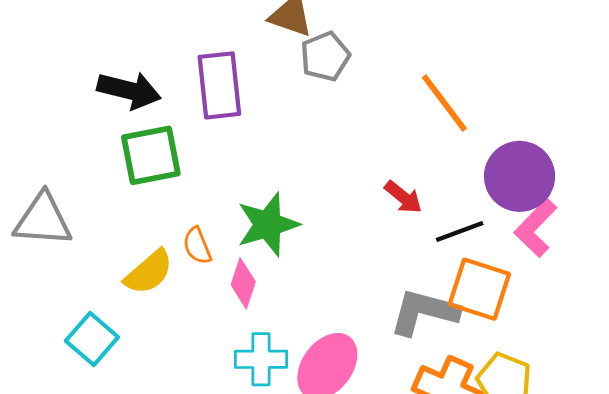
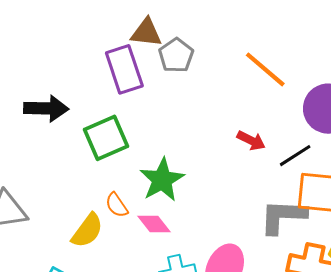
purple rectangle: (219, 85) -> (124, 69), moved
green square: (151, 155) -> (106, 138), moved
pink diamond: (243, 283) -> (154, 224), turned -44

